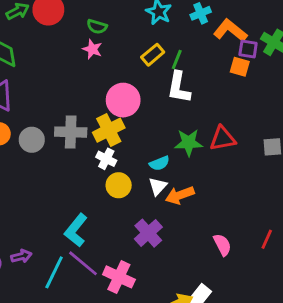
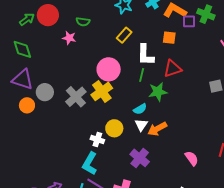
pink star: (92, 49) -> (69, 38), moved
green line: (177, 59) -> (142, 75), moved
orange square: (240, 67) -> (169, 38), moved
gray cross: (71, 132) -> (76, 97), turned -35
red triangle: (223, 139) -> (173, 69), moved
gray circle: (32, 140) -> (45, 92), moved
white cross: (106, 159) -> (97, 140), moved

